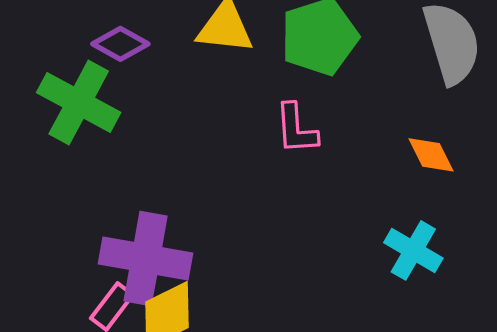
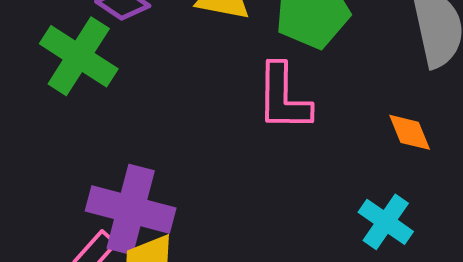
pink L-shape: (296, 129) -> (283, 98), size x1.4

